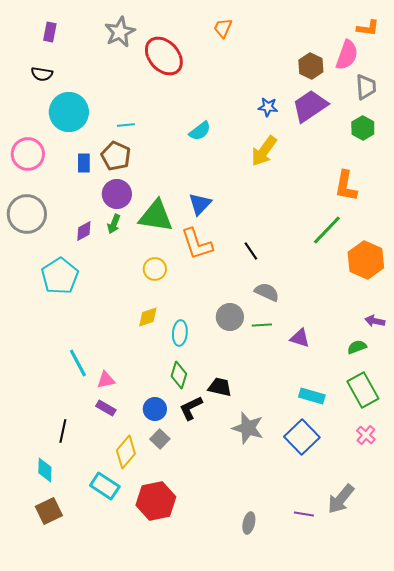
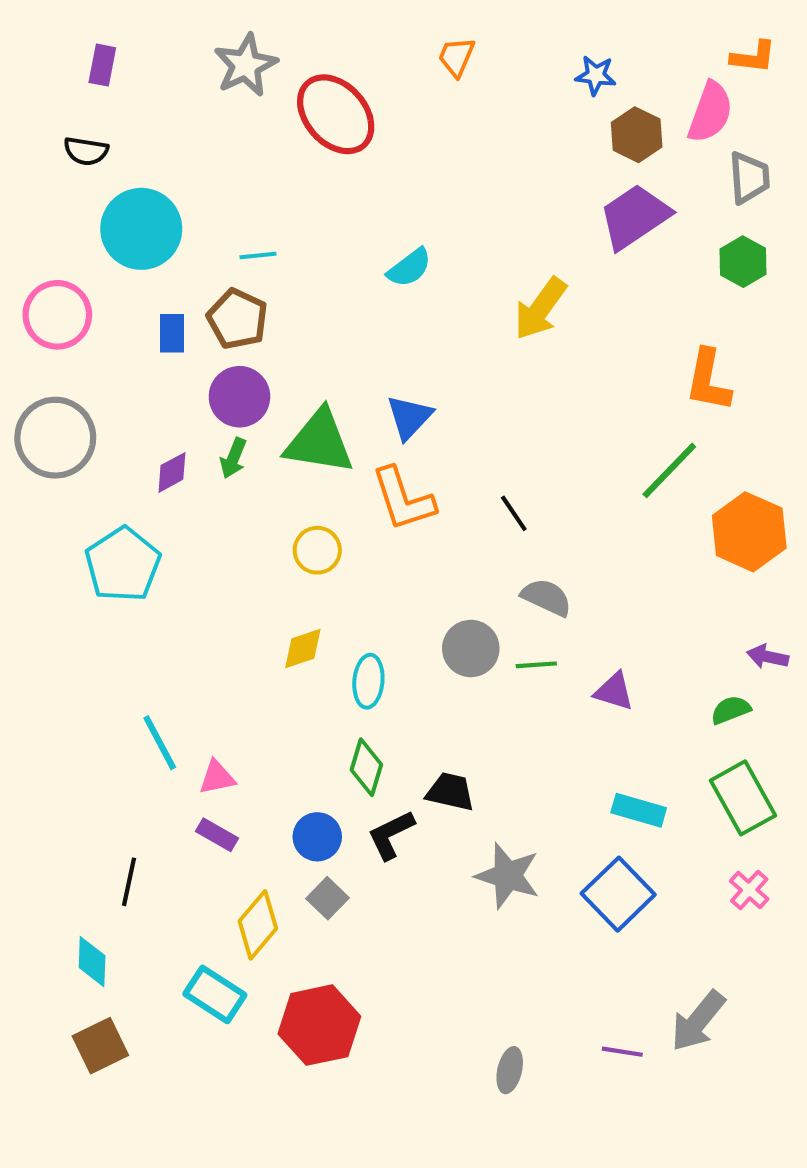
blue star: (268, 107) -> (596, 75), moved

